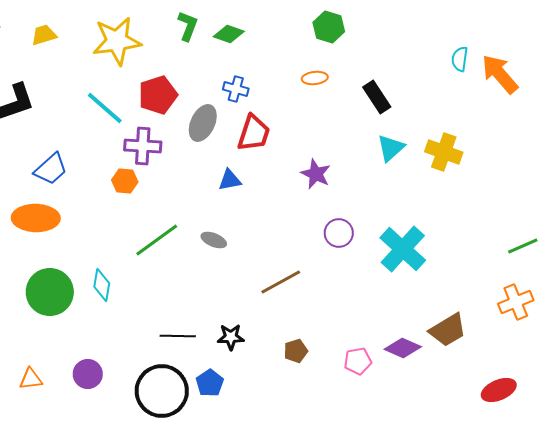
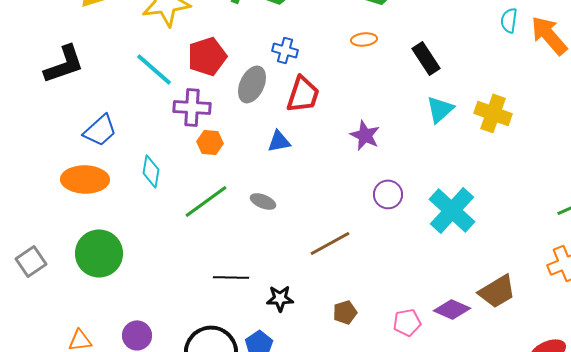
orange hexagon: (125, 181) -> (210, 142), moved
cyan diamond: (102, 285) -> (151, 171), moved
black line: (178, 336) -> (231, 277), moved

